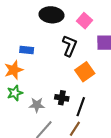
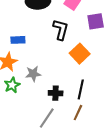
black cross: (62, 98) -> (56, 93), moved
gray star: (37, 105) -> (33, 74), moved

